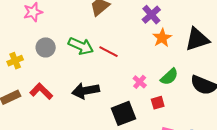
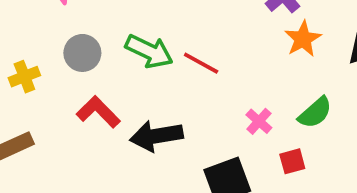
red L-shape: (41, 91) -> (98, 112), moved

